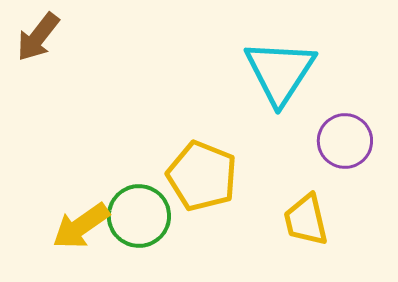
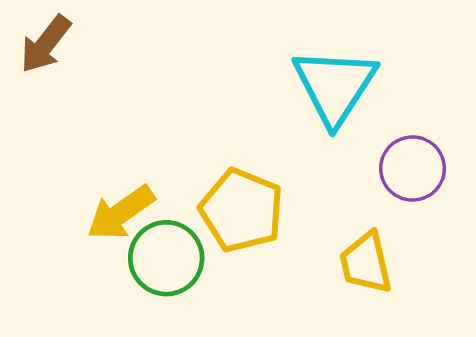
yellow arrow: (81, 226) -> (121, 213), moved

